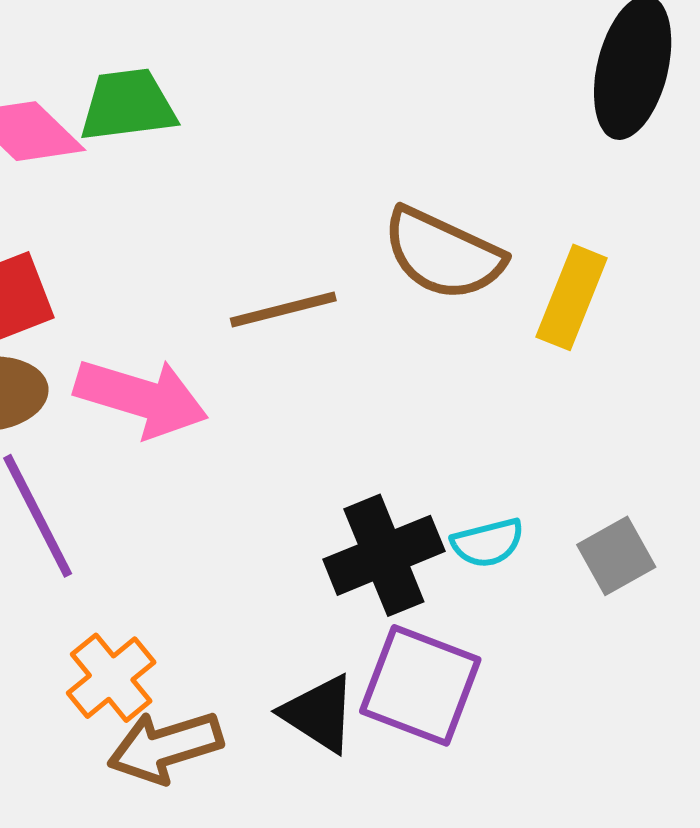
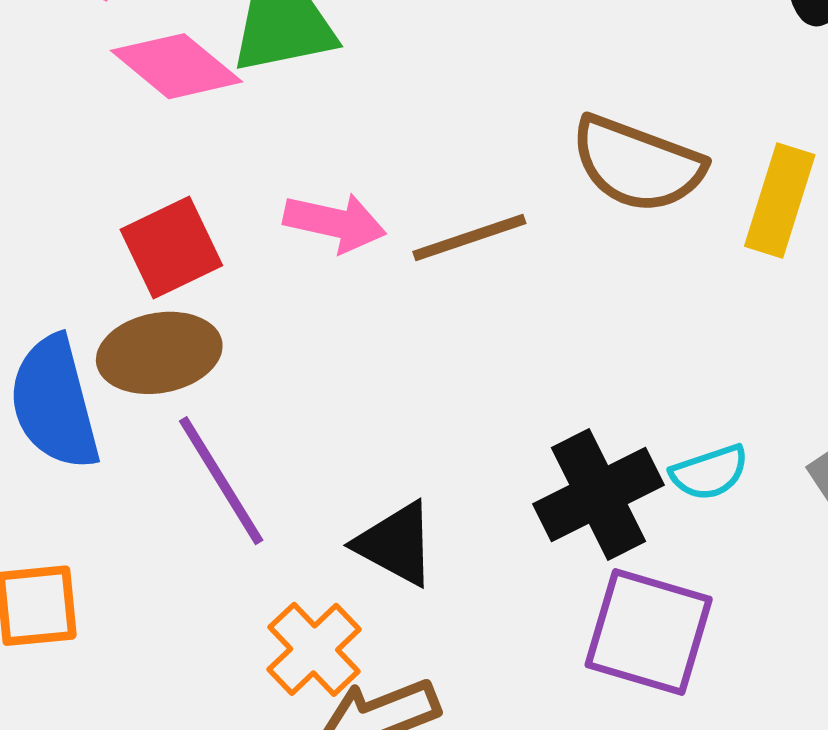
pink arrow: (141, 398) -> (335, 223), moved, size x0.7
black triangle: (319, 714) -> (396, 544), moved

